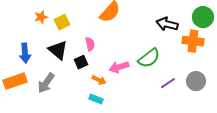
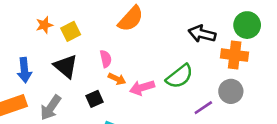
black square: (81, 62) -> (94, 99), moved
orange arrow: (99, 80) -> (117, 79), moved
gray circle: (196, 81) -> (231, 91), moved

